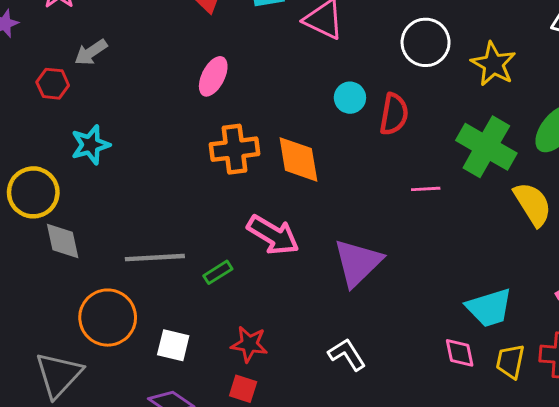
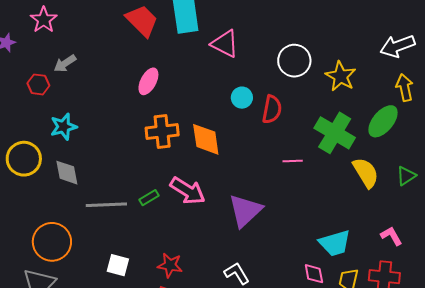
gray diamond: (63, 241) -> (67, 173), moved
green rectangle: (218, 272) -> (149, 198), moved
orange circle: (108, 318) -> (52, 242), moved

